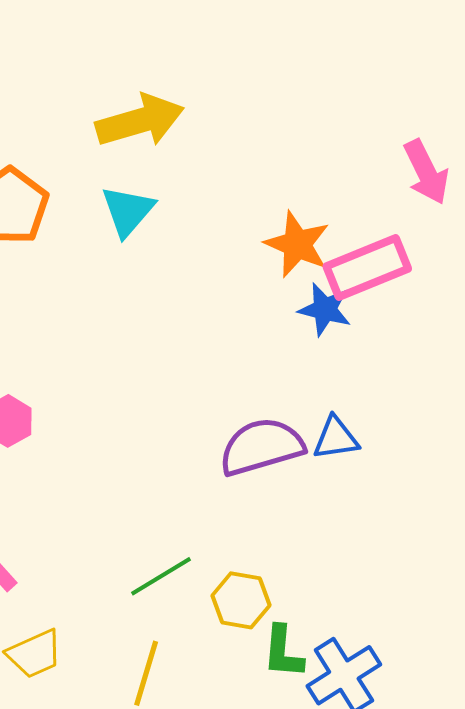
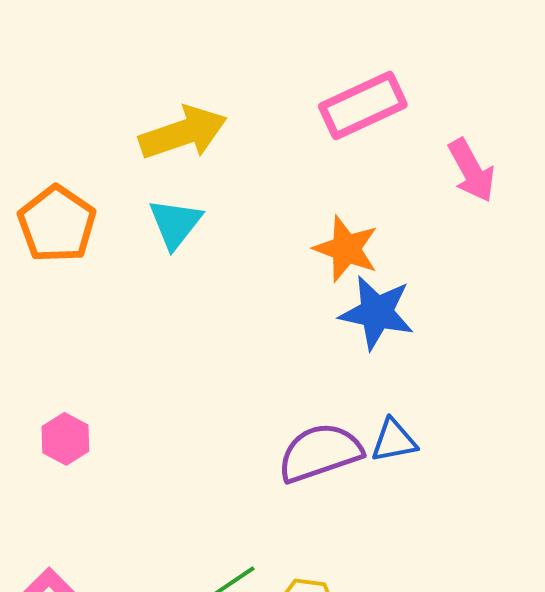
pink rectangle: (367, 267) -> (363, 105), moved
blue star: (325, 309) -> (377, 313), size x1.4

